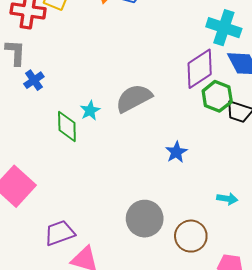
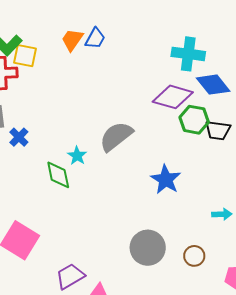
purple diamond: (200, 69) -> (173, 97), turned 60
blue star: (176, 152) -> (166, 179), size x1.4
brown circle: (191, 236) -> (194, 256), size x0.7

